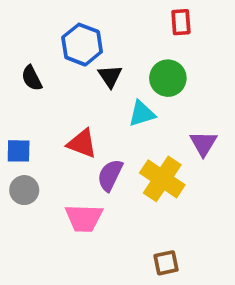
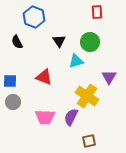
blue hexagon: (82, 45) -> (34, 17), moved
purple semicircle: (110, 175) -> (71, 117), moved

